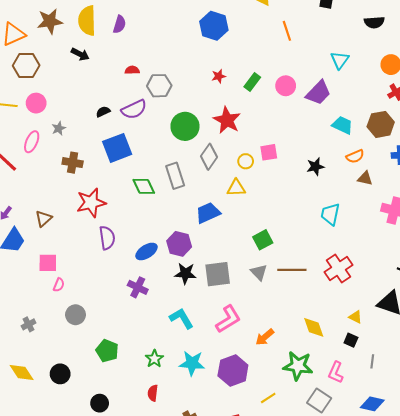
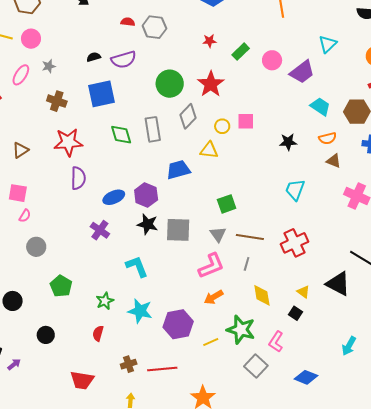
gray hexagon: (159, 86) -> (154, 27), moved
pink L-shape: (228, 319) -> (211, 266), moved
gray line: (372, 361) -> (247, 264), moved
yellow line: (268, 398) -> (211, 342), moved

